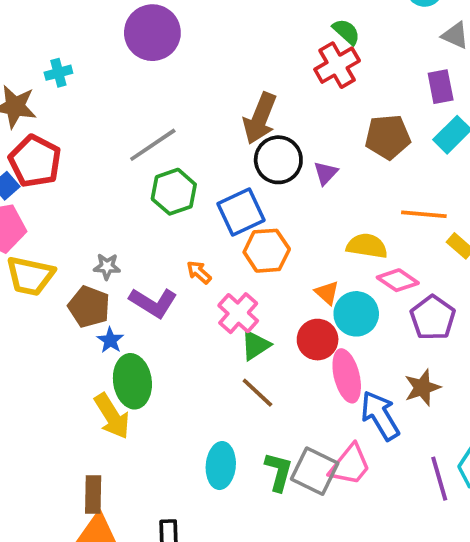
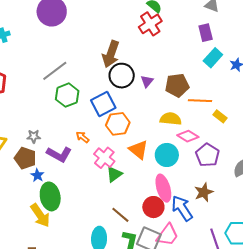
brown pentagon: (388, 137) -> (177, 85), moved
orange triangle: (327, 293) -> (138, 150), moved, size x1.5
red circle: (318, 340) -> (153, 207), moved
brown line: (257, 393) -> (120, 215), moved

